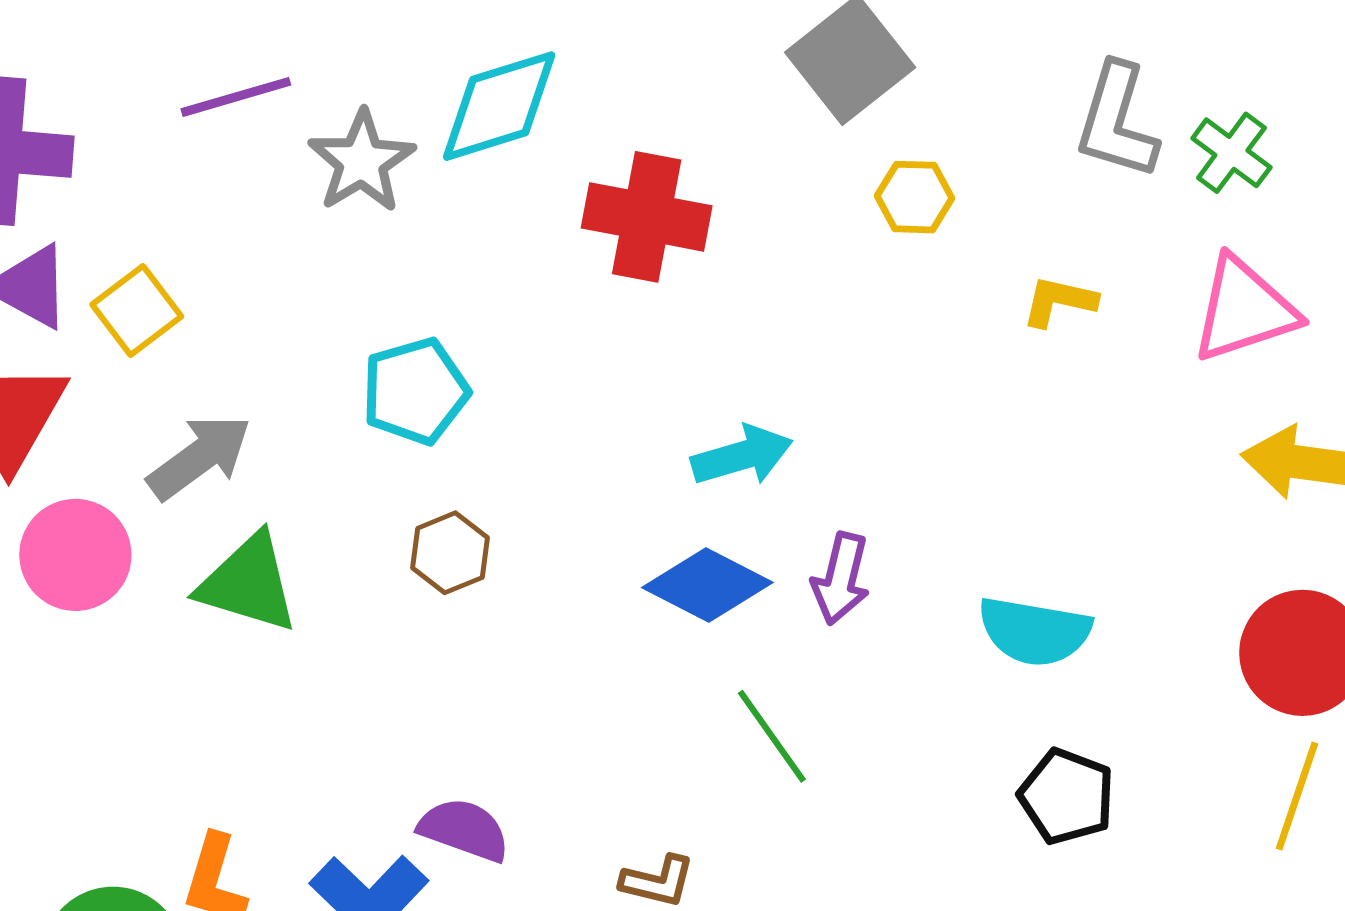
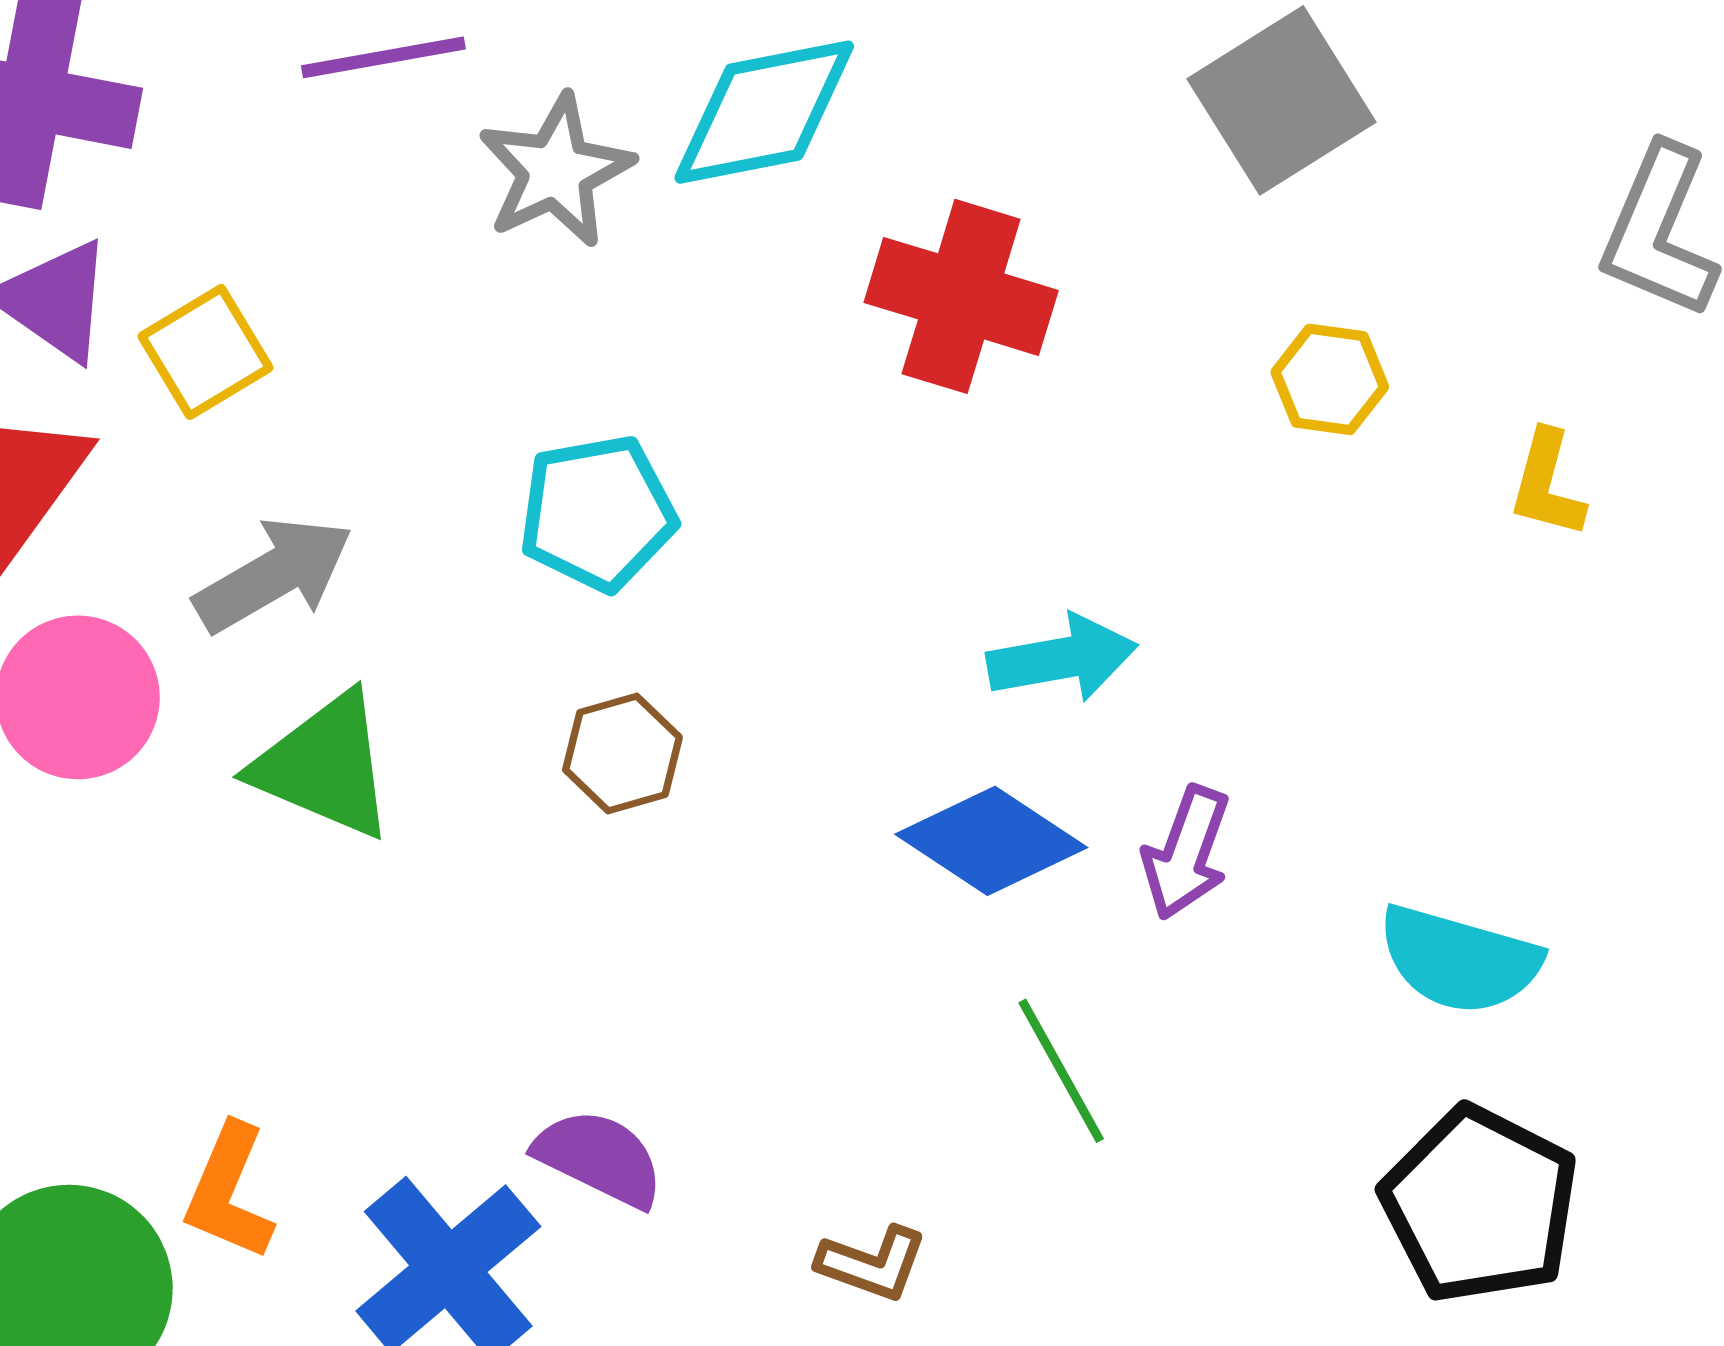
yellow hexagon: (915, 197) -> (1330, 379), moved
yellow L-shape: (1059, 301) -> (1547, 484), turned -94
black pentagon: (1067, 796) -> (1480, 1205), size x1.4

